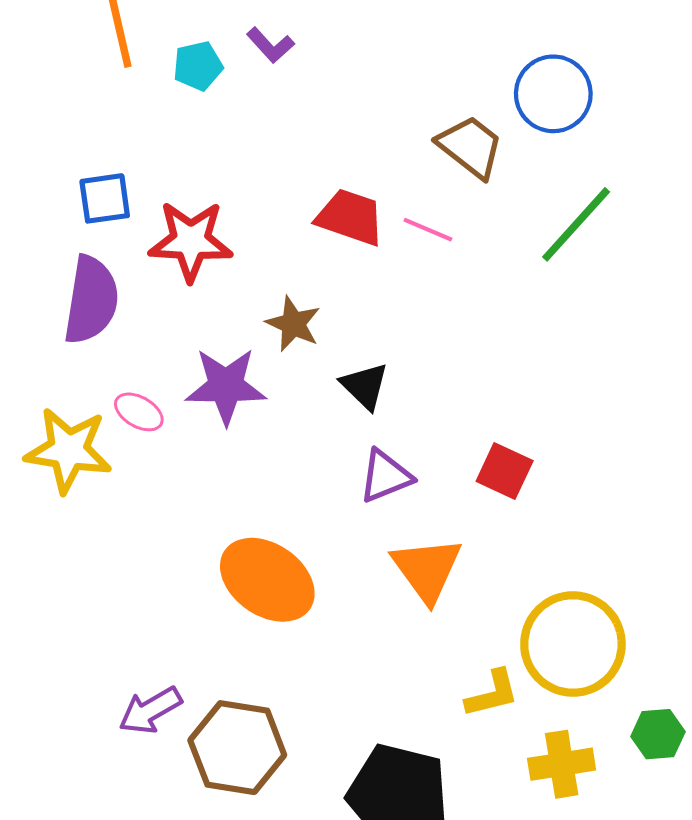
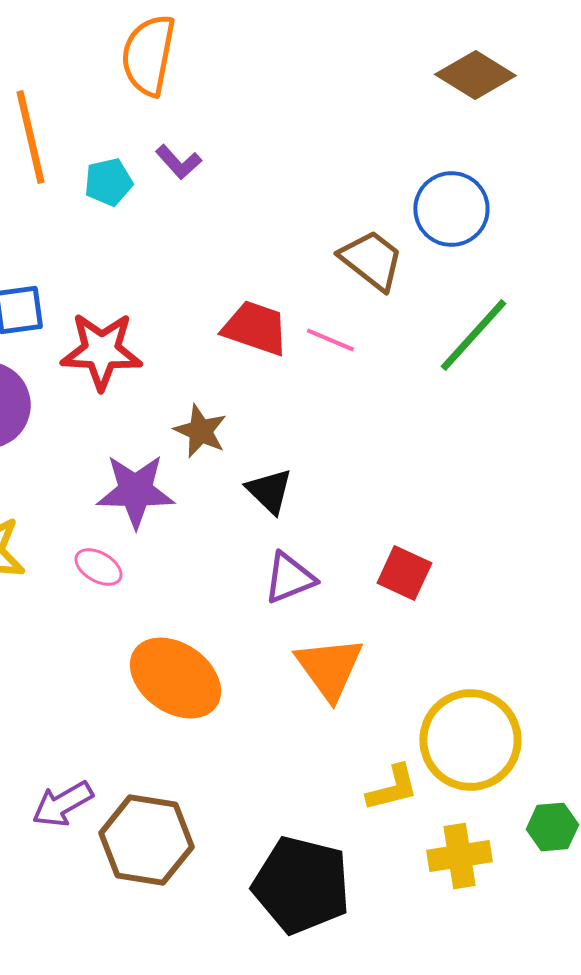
pink ellipse: (139, 412) -> (98, 567), moved

